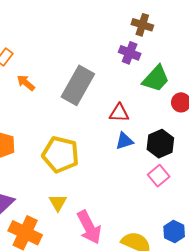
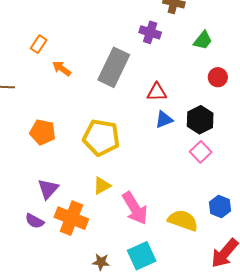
purple cross: (130, 53) -> (150, 32), moved
green trapezoid: (156, 79) -> (203, 40), moved, size x0.7
yellow triangle: (58, 203) -> (102, 186), turned 36

